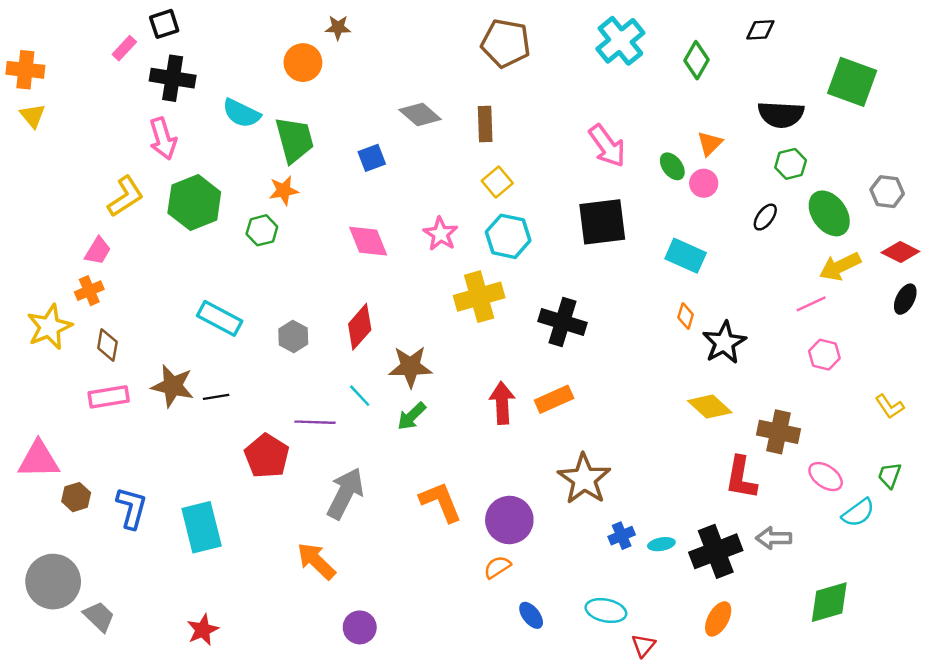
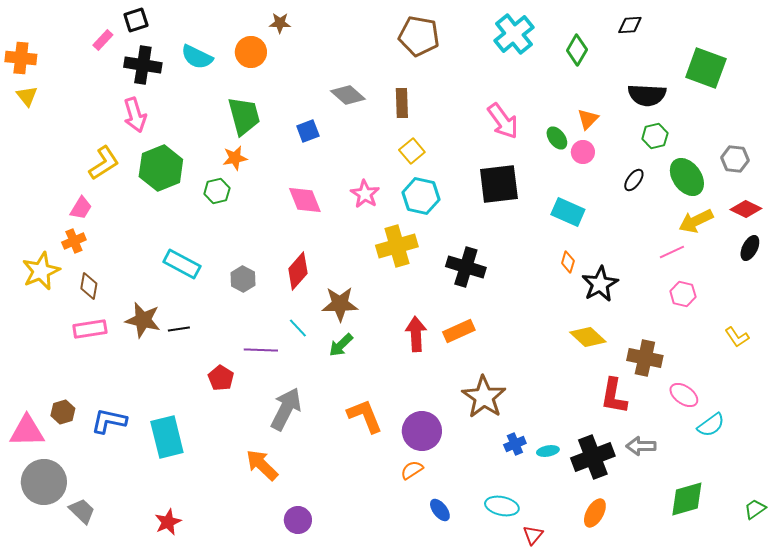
cyan semicircle: (241, 113) -> (197, 57), moved
red pentagon: (267, 456) -> (221, 378), size x0.7
pink triangle: (39, 460) -> (27, 431), moved
green trapezoid: (890, 475) -> (755, 509), moved, turned 35
blue L-shape: (132, 508) -> (109, 421), turned -93

